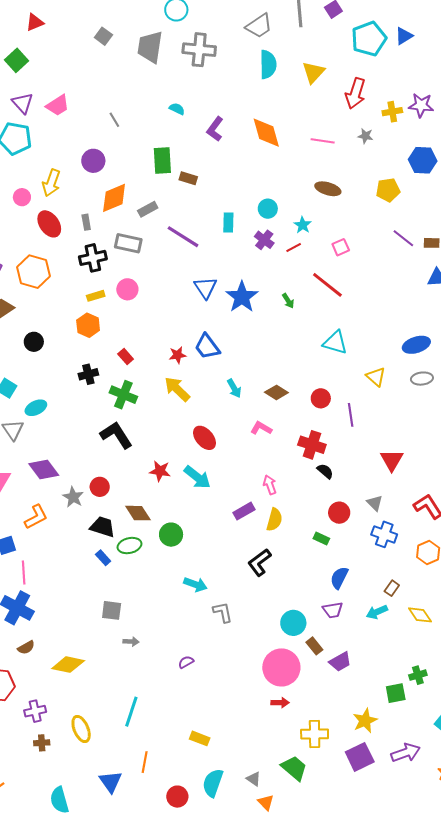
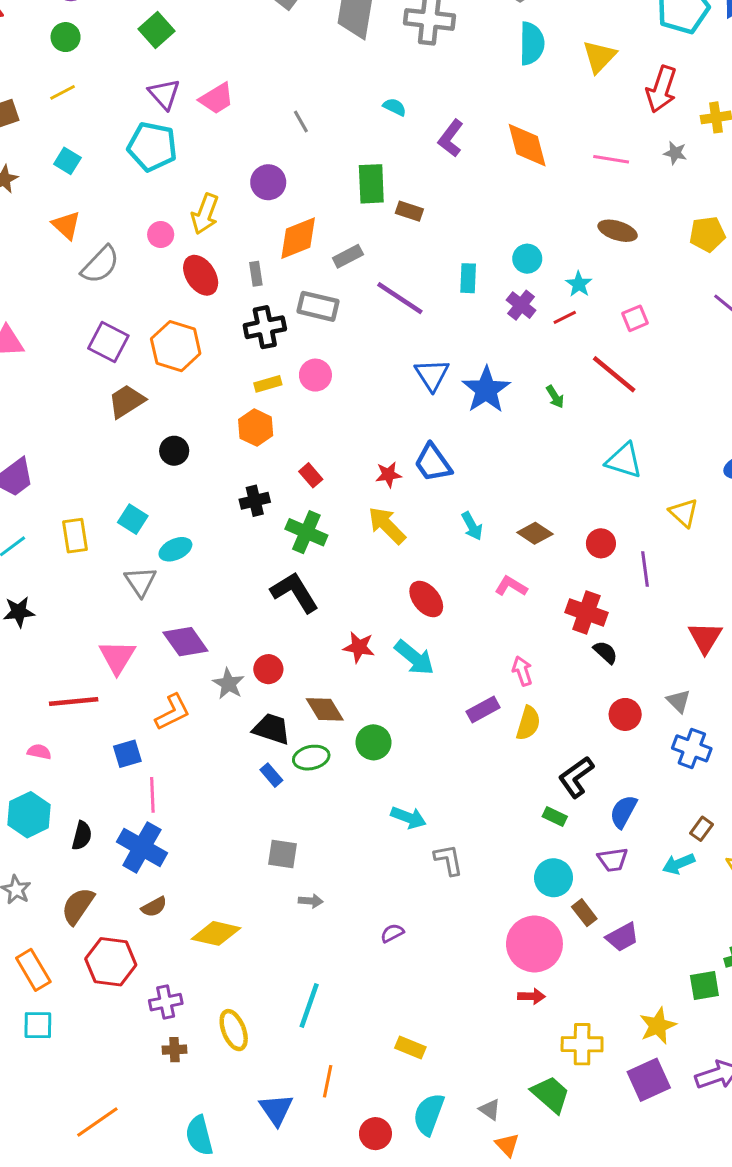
green rectangle: (321, 538) -> (555, 816), moved
black L-shape: (259, 562) -> (576, 777), moved

